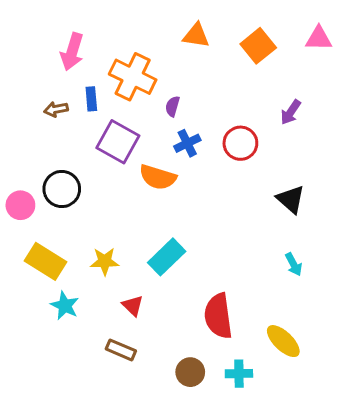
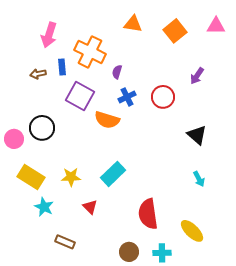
brown rectangle: (121, 350) -> (65, 242), moved

